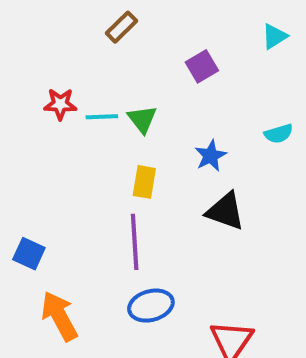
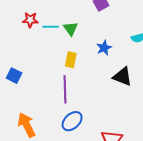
black triangle: (225, 211) -> (122, 77), moved
blue square: (29, 254) -> (14, 76), moved
blue ellipse: (151, 306) -> (72, 121), turned -30

